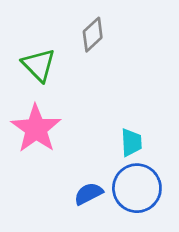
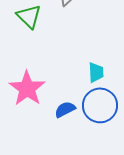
pink star: (36, 129) -> (27, 88), moved

